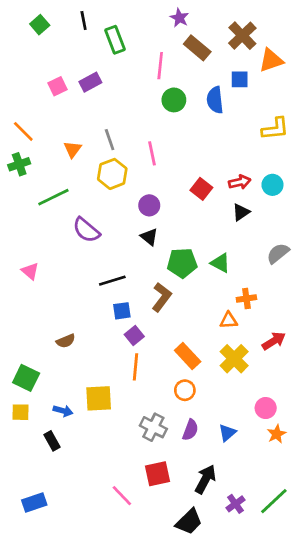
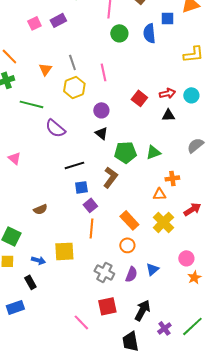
green line: (53, 197) -> (31, 104), turned 40
black triangle: (241, 212) -> (168, 115), turned 32
green triangle: (220, 263) -> (153, 152), turned -49
blue triangle: (227, 433) -> (152, 269), moved
blue rectangle: (34, 502) -> (15, 307), moved
black trapezoid: (189, 522) -> (130, 341), turned 125

